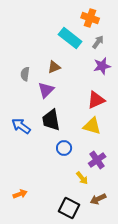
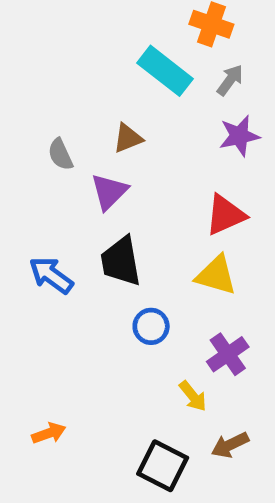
gray semicircle: (25, 74) -> (60, 154), turned -32

